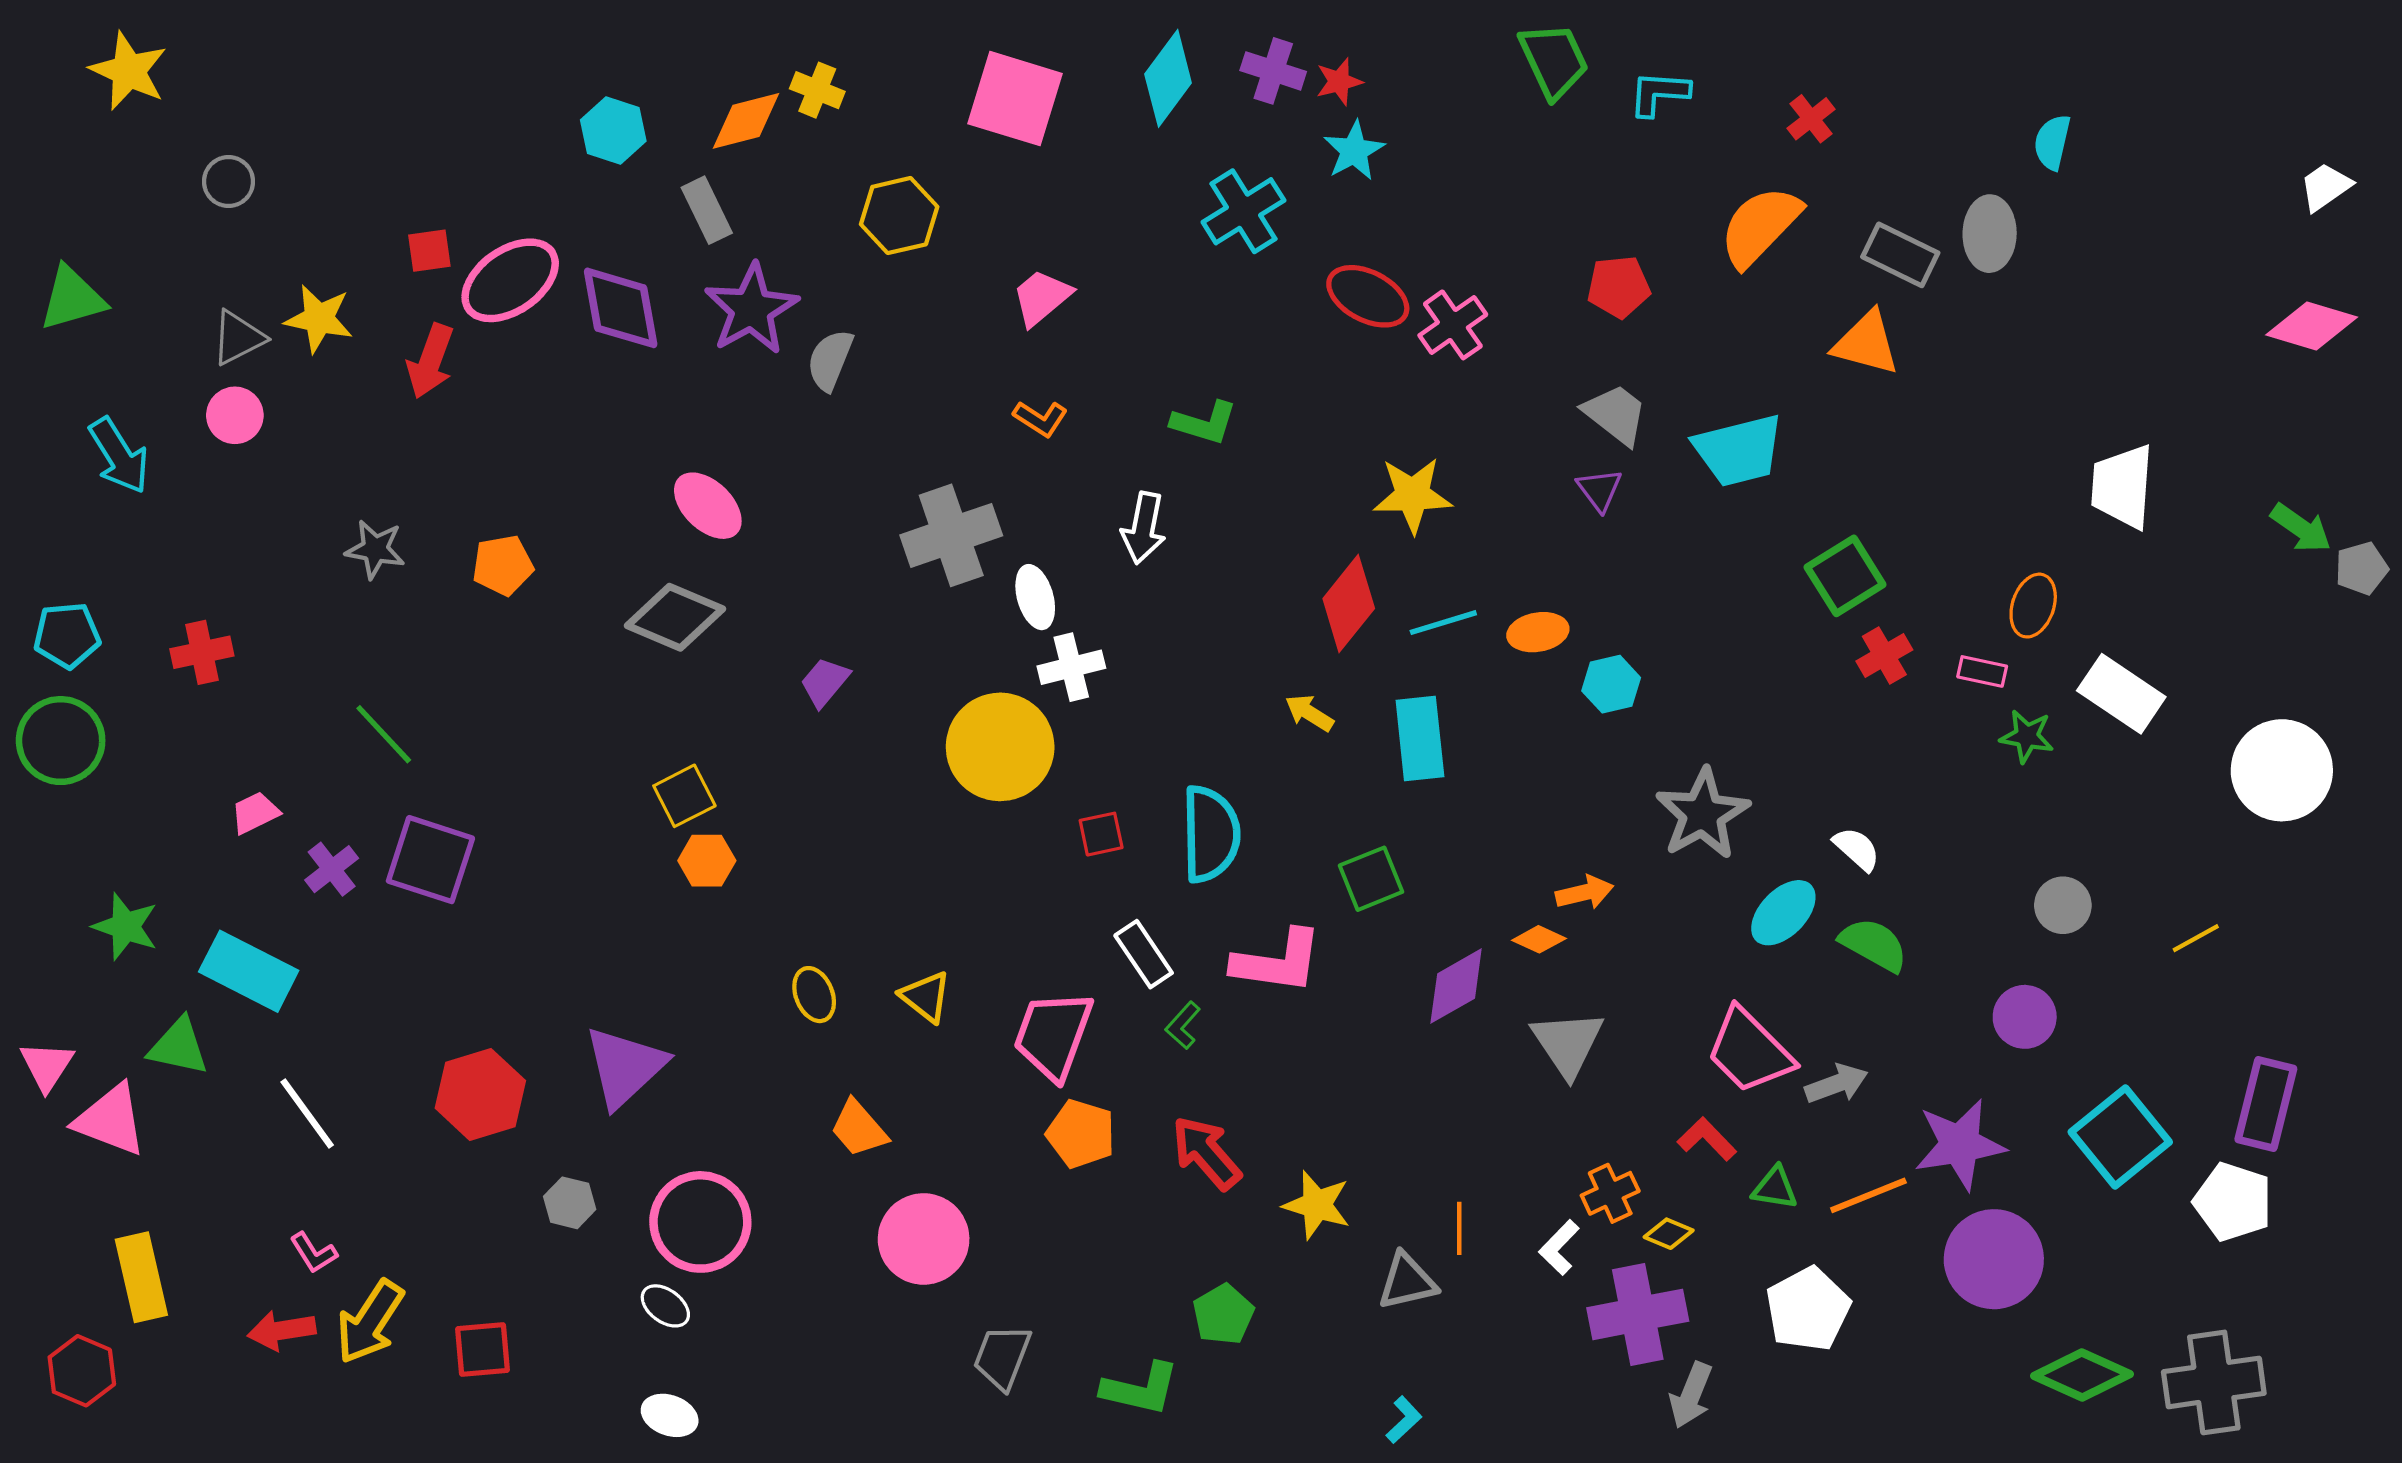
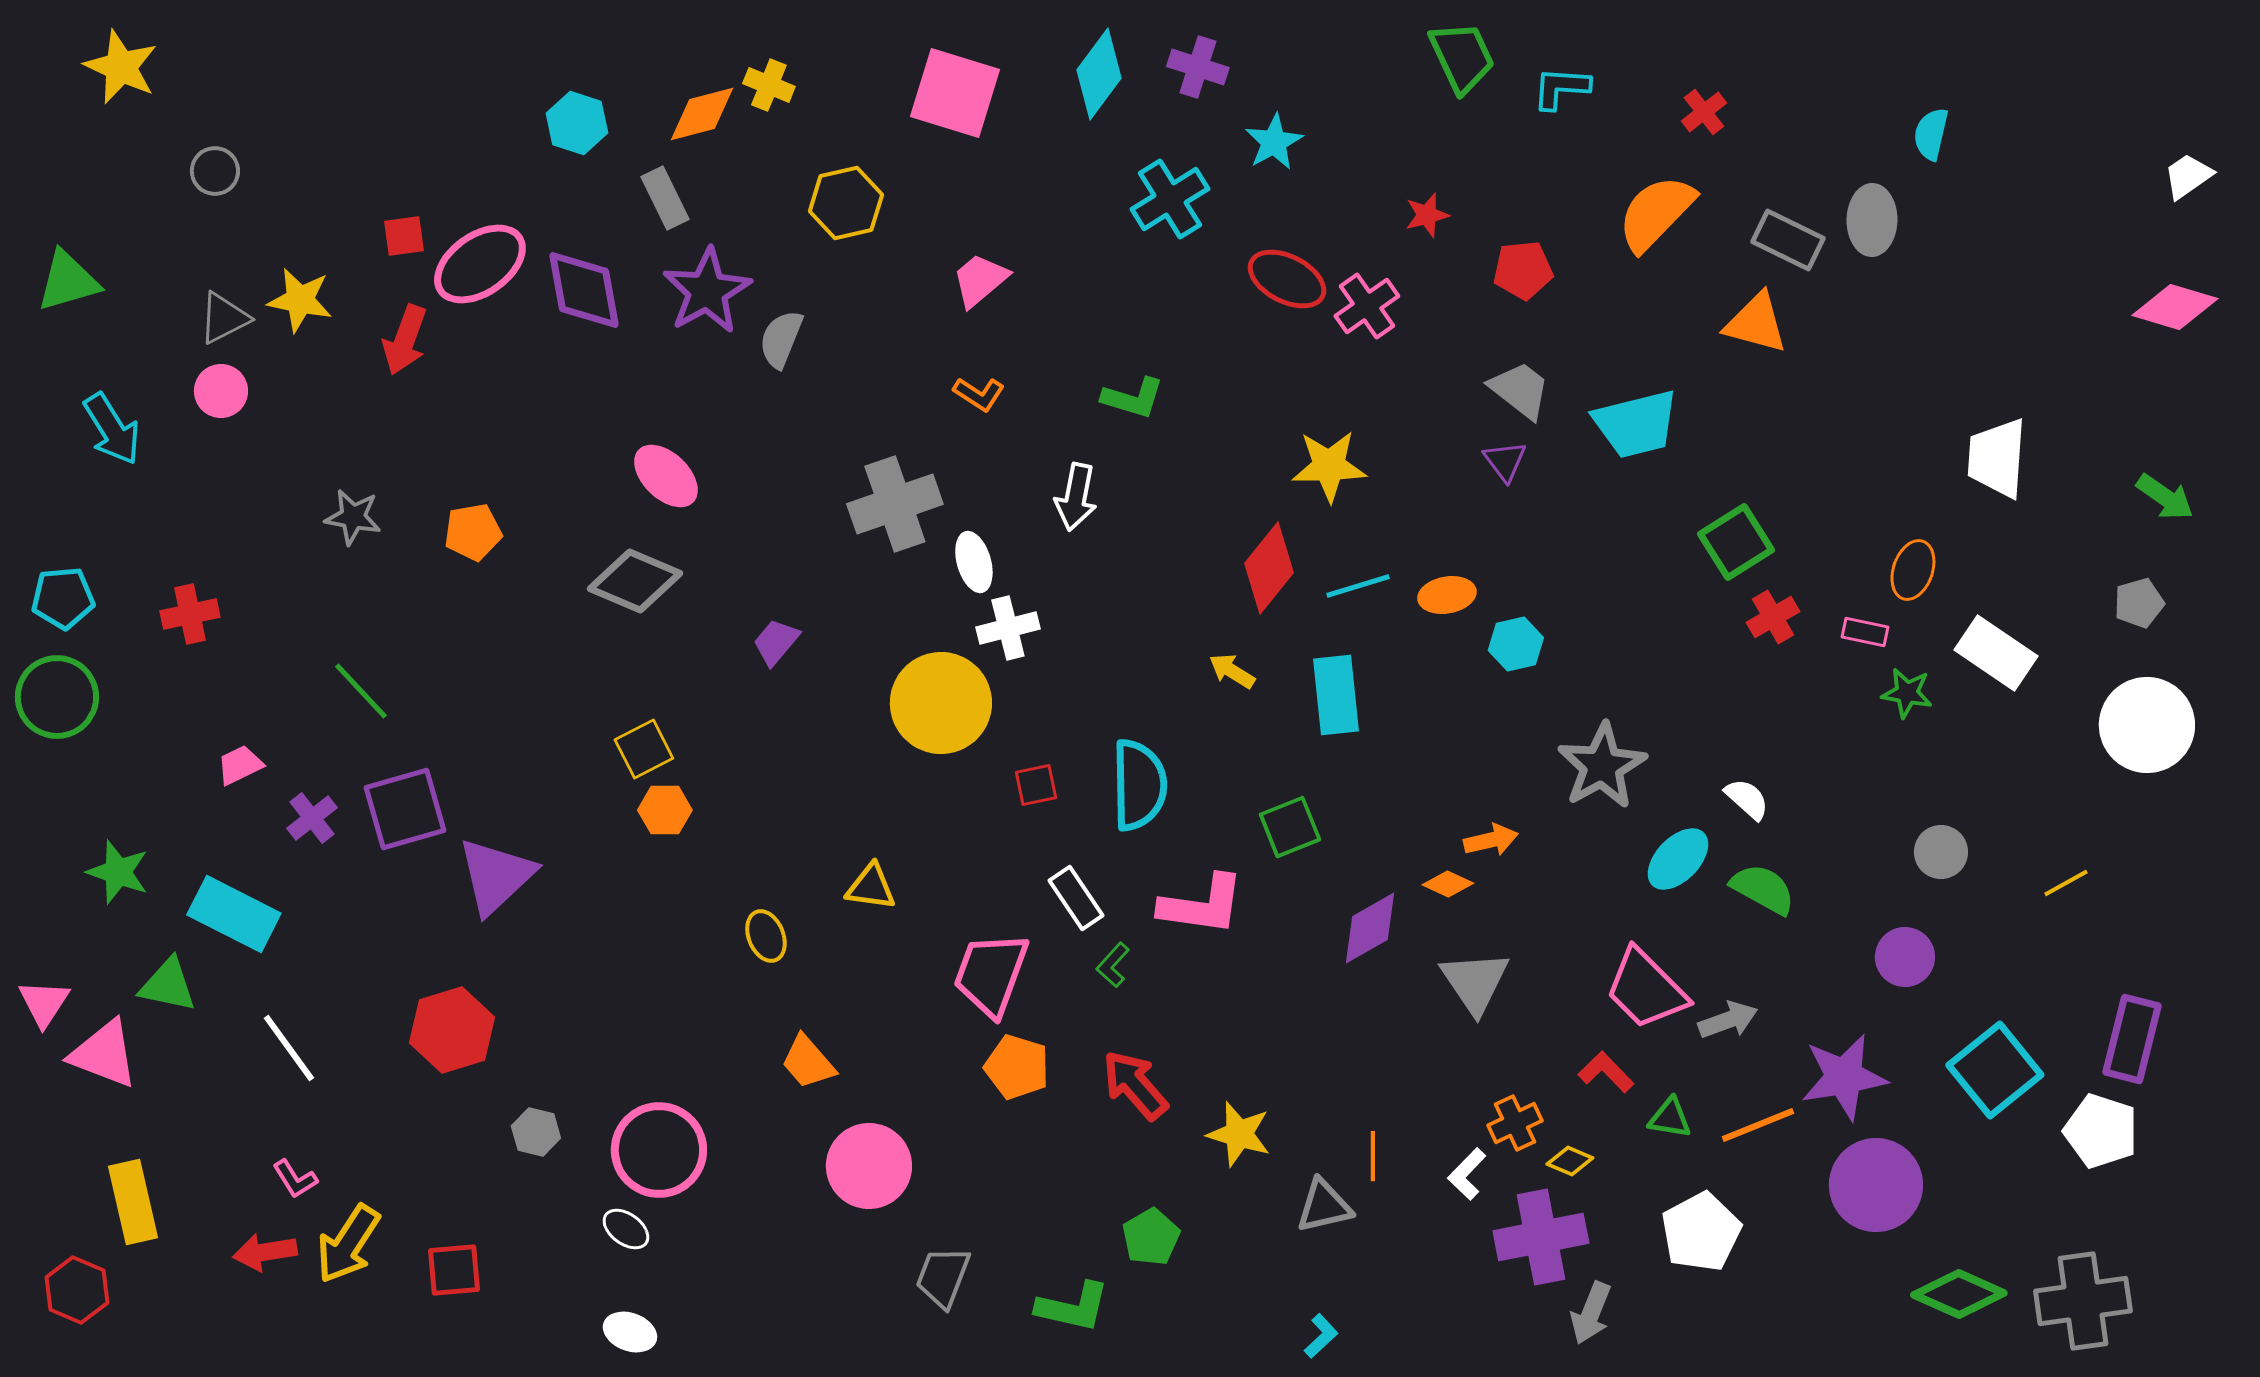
red star: (1339, 82) -> (1427, 215), moved
gray pentagon: (2362, 568) -> (2139, 603), moved
purple square: (430, 860) -> (405, 809), turned -34
yellow triangle: (926, 997) -> (871, 887), moved, turned -30
purple triangle: (625, 1067) -> (496, 876), moved

